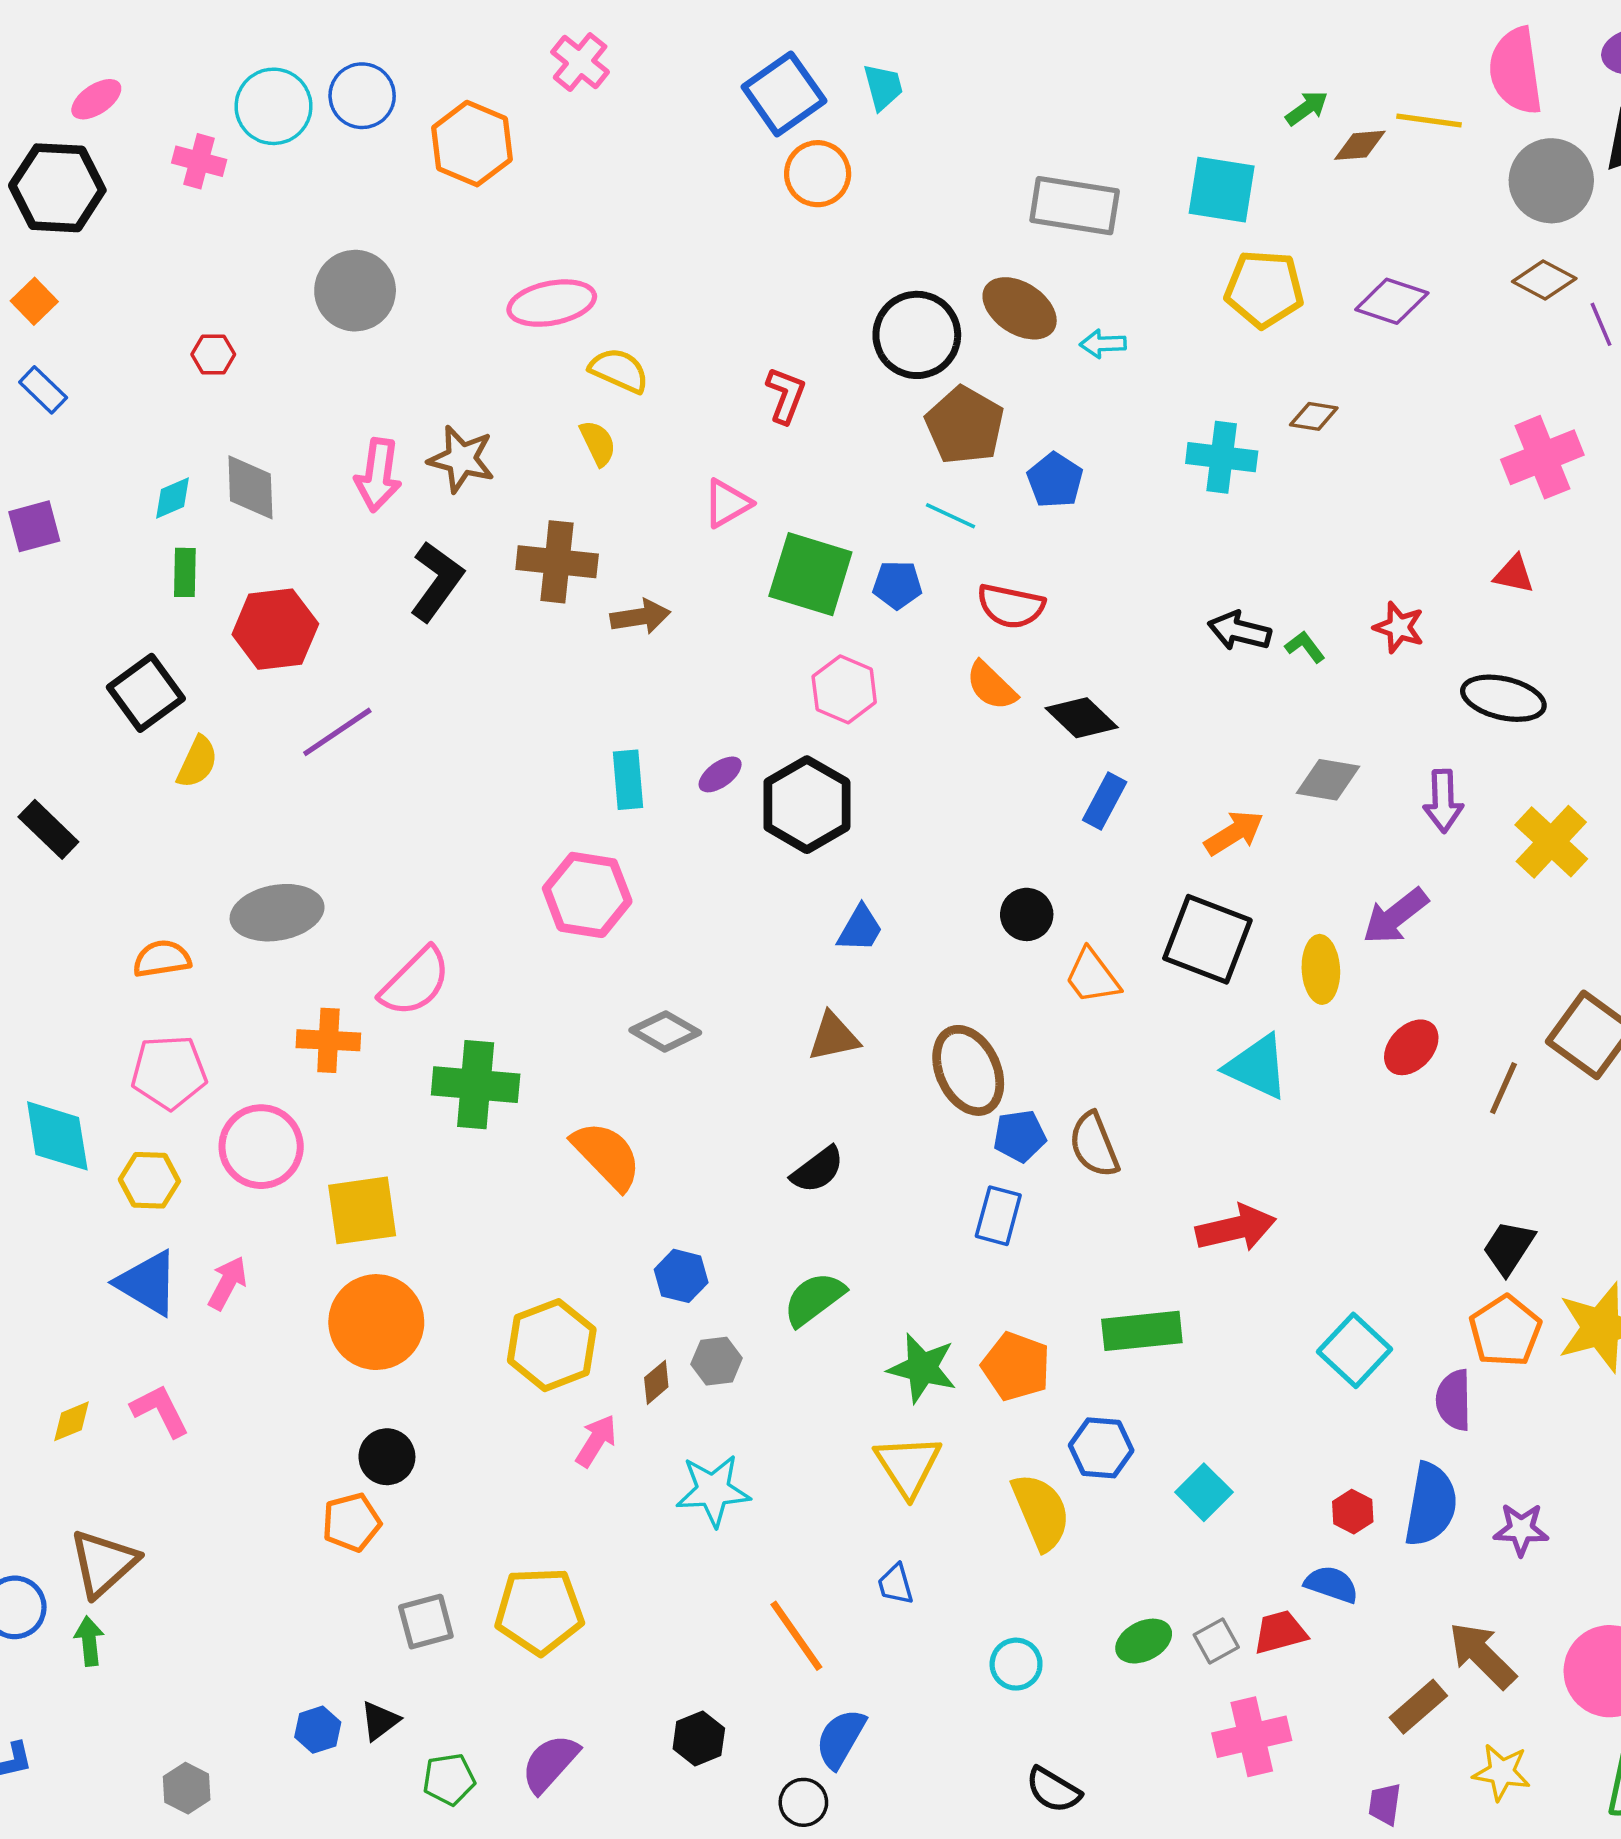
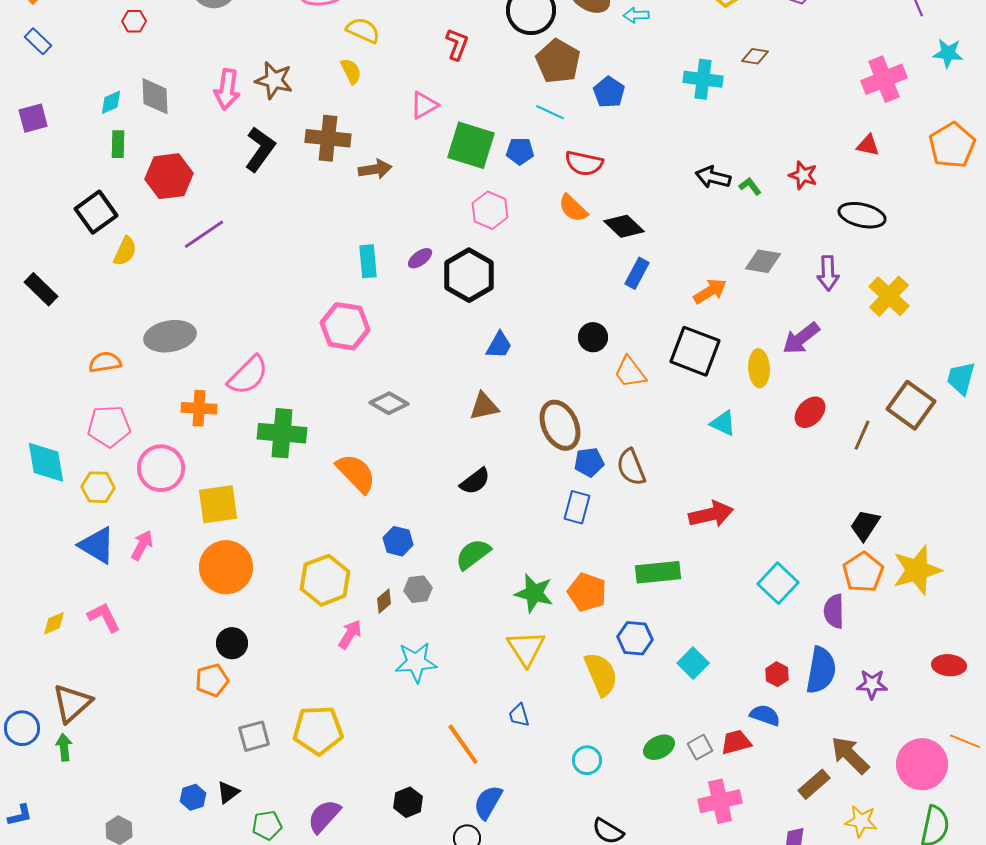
cyan triangle: (1257, 1067) -> (723, 423), size x0.7

